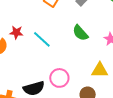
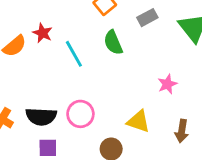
green semicircle: (80, 33) -> (113, 43), moved

